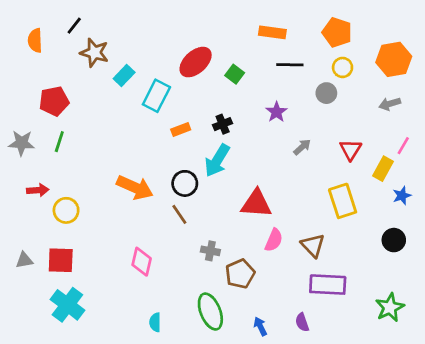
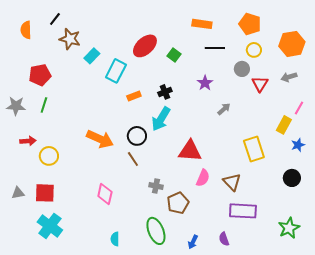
red triangle: (351, 150) -> (260, 84), moved
blue arrow: (260, 326) -> (193, 242), turned -128

